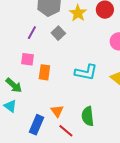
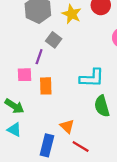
purple line: (32, 33) -> (39, 57), moved
green semicircle: (88, 116) -> (102, 106), moved

